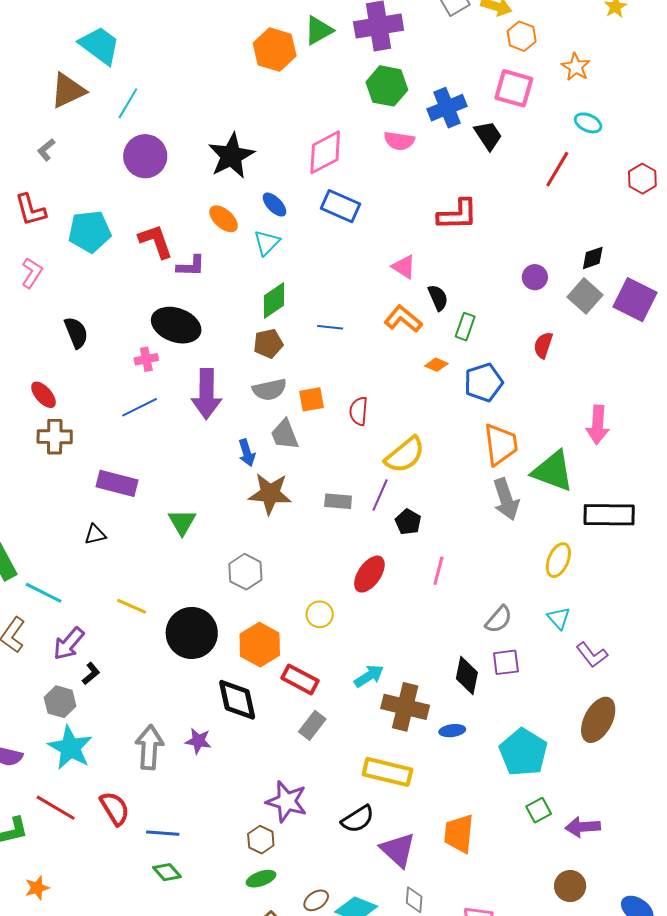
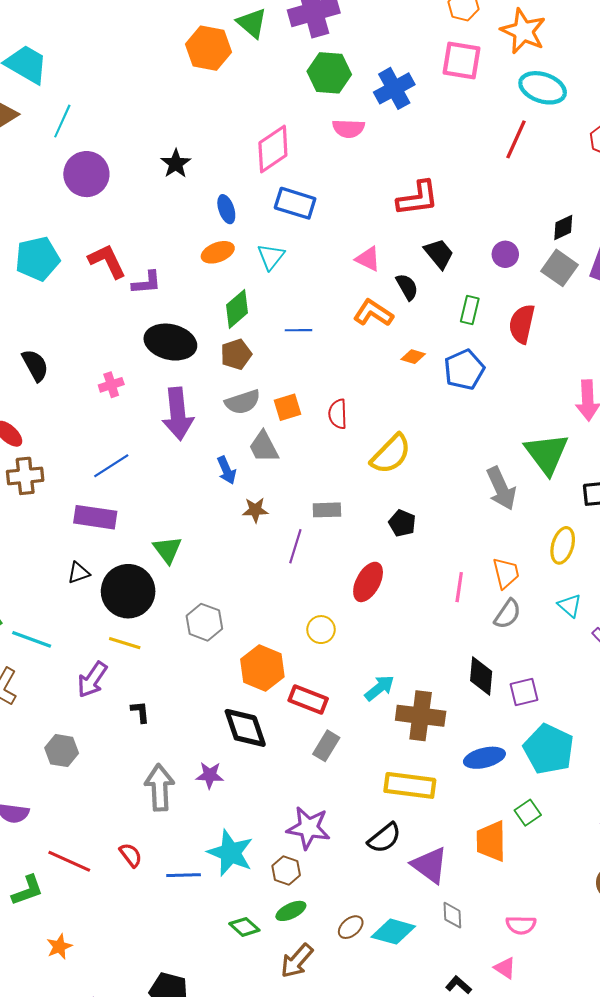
green triangle: (319, 30) -> (252, 23), turned -44
orange star: (576, 67) -> (523, 31), size x1.5
cyan ellipse: (588, 123) -> (543, 88), size x1.6
black trapezoid: (488, 135) -> (439, 254), moved
black star: (231, 156) -> (176, 164), size x0.6
blue ellipse: (274, 205) -> (226, 209), turned 32
orange ellipse: (224, 219) -> (218, 252), moved, turned -56
cyan triangle: (267, 243) -> (271, 257), moved
black ellipse: (176, 325) -> (170, 342), moved
green rectangle: (465, 327) -> (470, 310), moved
red semicircle: (543, 345) -> (522, 324), size x1.4
blue line: (140, 407) -> (111, 466), moved
orange trapezoid: (501, 444) -> (506, 573), moved, size x0.7
green triangle: (553, 471) -> (547, 454), turned 39
brown star: (270, 494) -> (255, 510), size x0.6
purple line: (380, 495) -> (295, 546), moved
pink line: (438, 571) -> (459, 587), moved
gray hexagon: (245, 572) -> (204, 622), moved
black circle: (192, 633) -> (128, 591), moved
purple arrow: (69, 644) -> (92, 680), moved
purple square: (506, 662) -> (524, 692), moved
black L-shape: (91, 674) -> (140, 712), moved, turned -50
blue ellipse: (452, 731) -> (484, 758), moved, size x1.5
cyan star: (70, 748) -> (230, 853), moved
red semicircle: (115, 808) -> (131, 855), size x0.7
green square: (539, 810) -> (528, 813), moved
green diamond: (167, 872) -> (244, 927), moved

